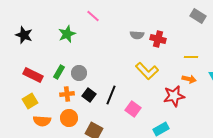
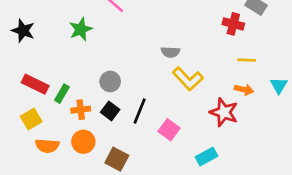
gray semicircle: (137, 35) -> (170, 52), moved
red cross: (158, 39) -> (233, 24), moved
green rectangle: (59, 72) -> (62, 94), moved
gray circle: (79, 73) -> (110, 81), moved
red star: (174, 96) -> (224, 112), turned 30

